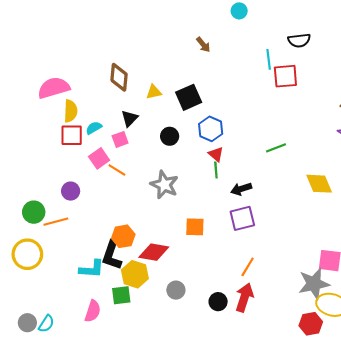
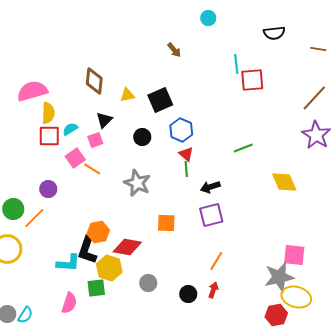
black semicircle: (299, 40) -> (274, 33), moved
orange line: (56, 222) -> (34, 218), turned -30
red arrow: (244, 297) -> (213, 290), size x0.6

